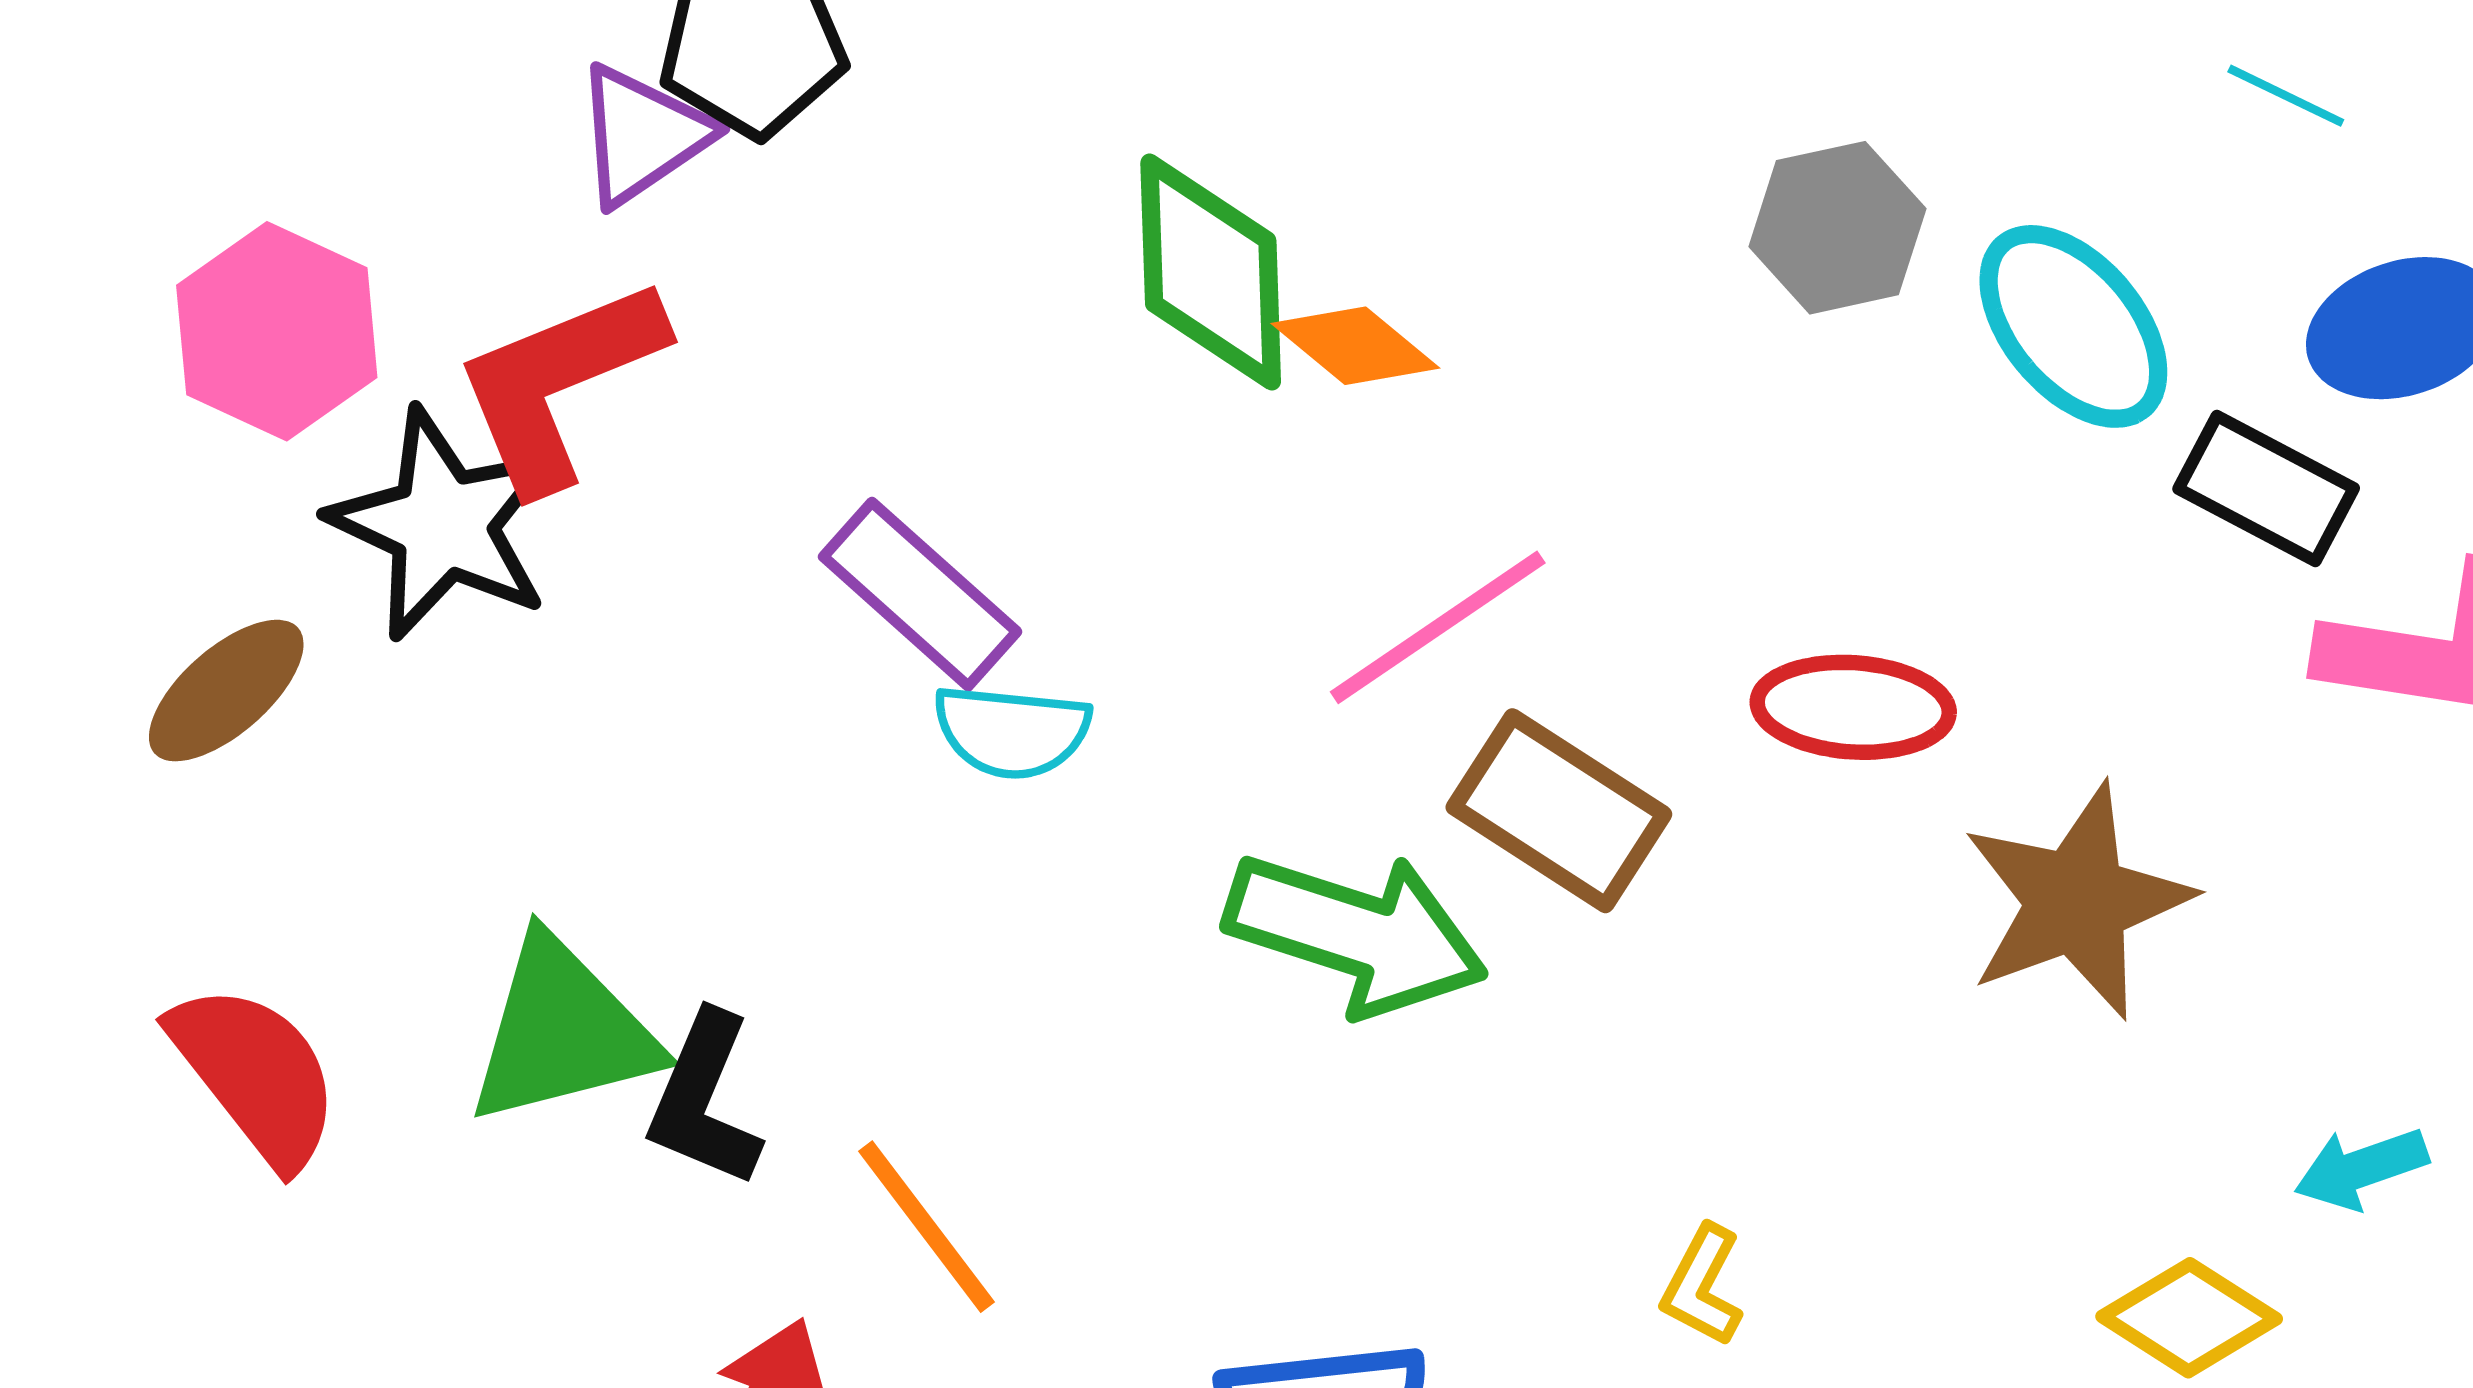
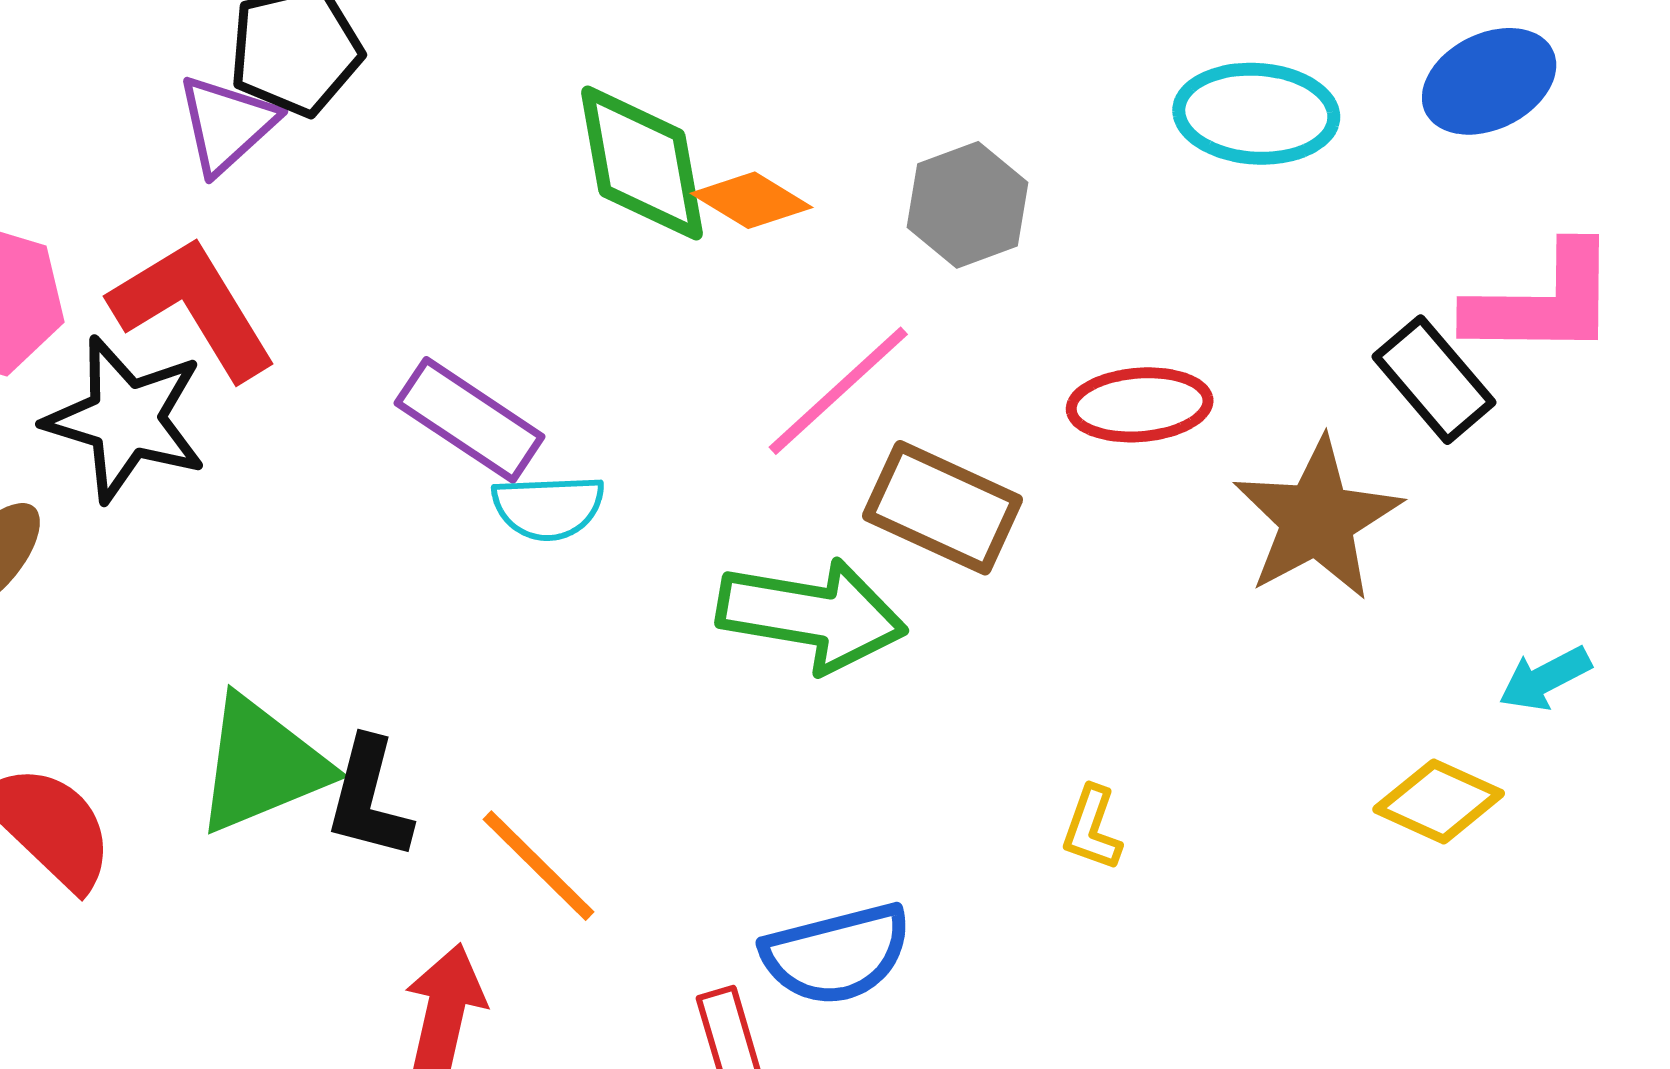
gray hexagon: (1837, 228) -> (968, 205), moved
cyan ellipse: (2073, 326) -> (1256, 114), turned -38
red L-shape: (559, 384) -> (193, 308), turned 89
black rectangle: (2266, 488) -> (1434, 380), moved, turned 30

